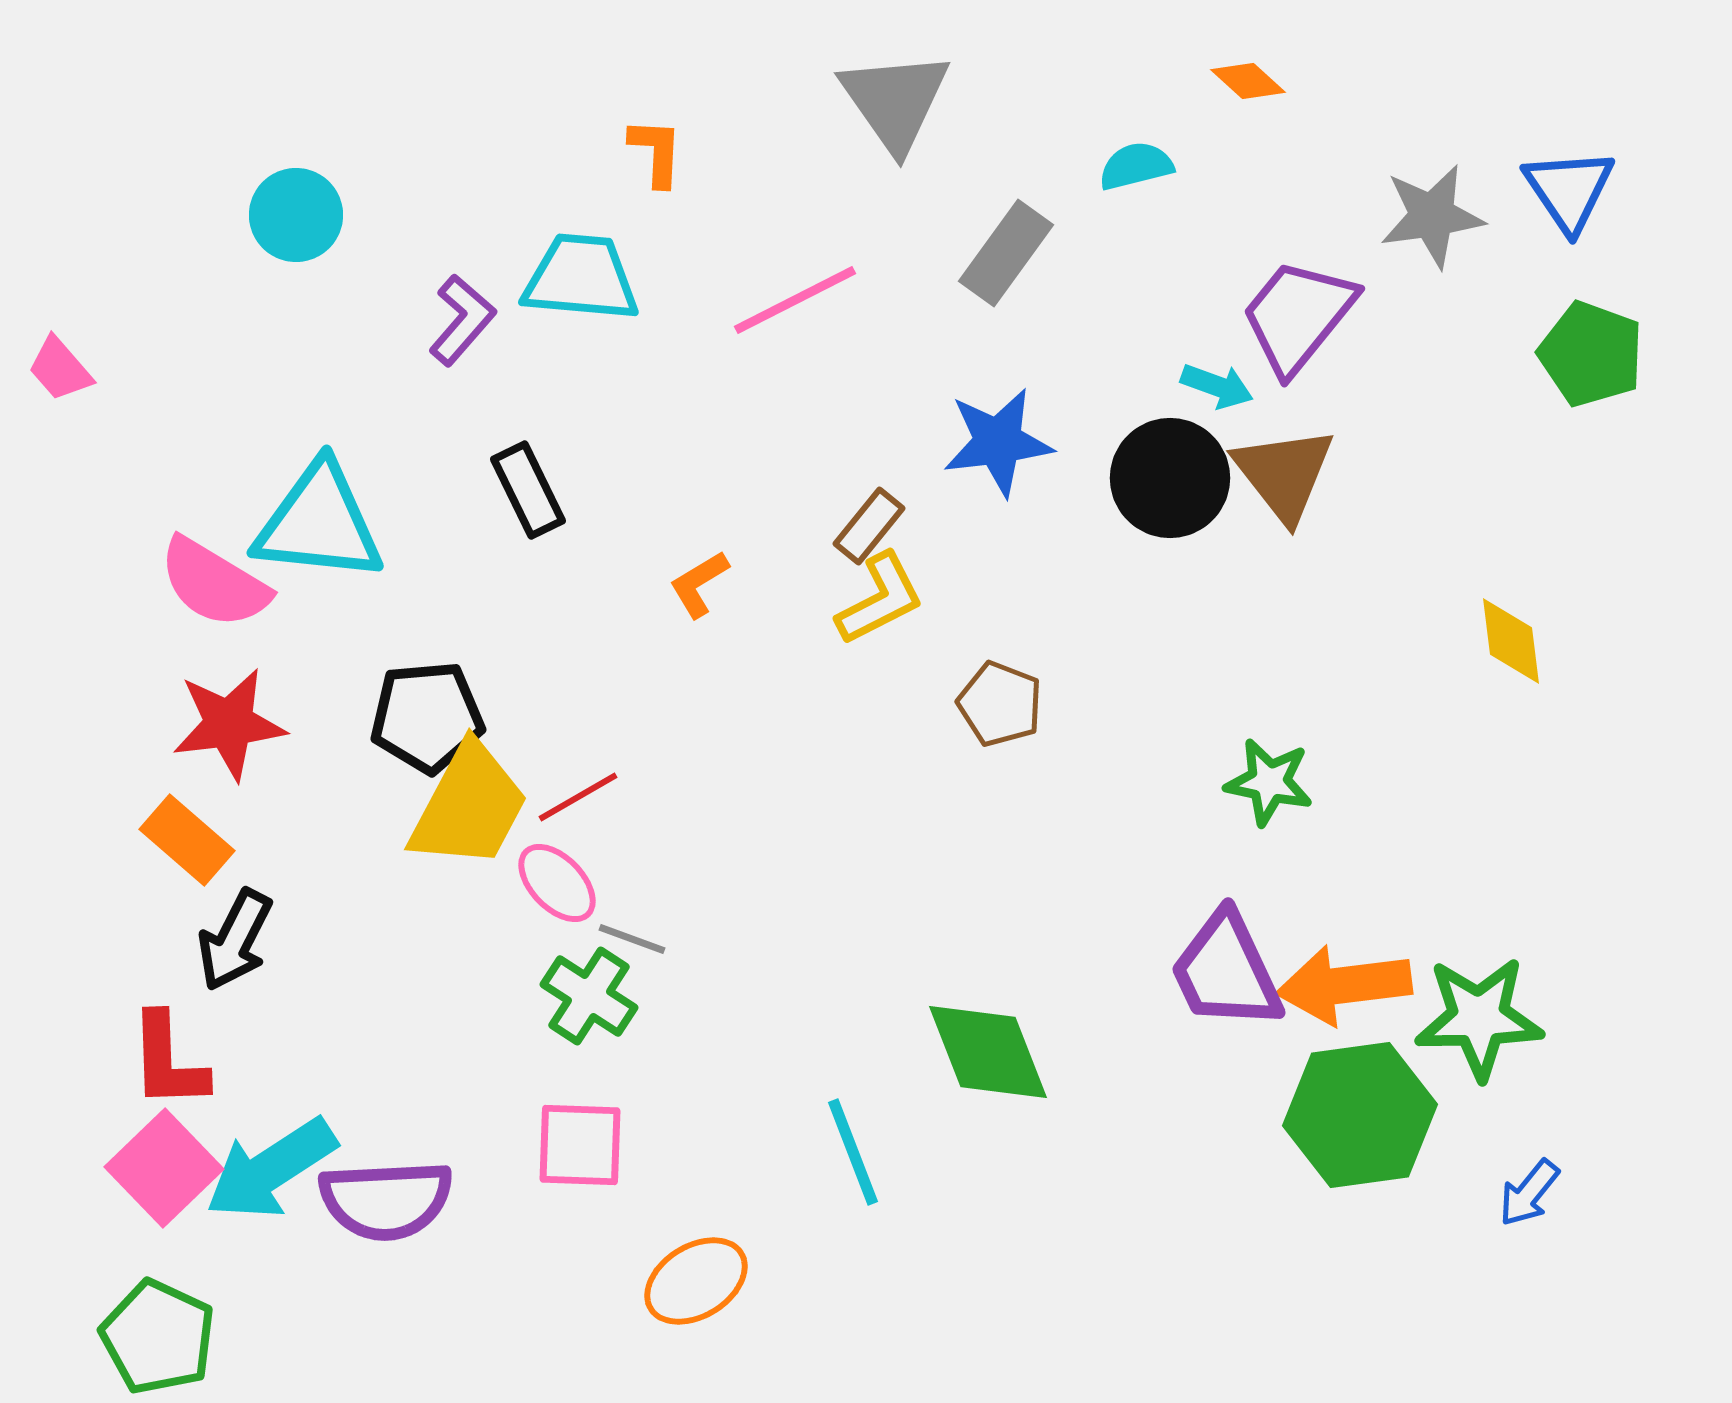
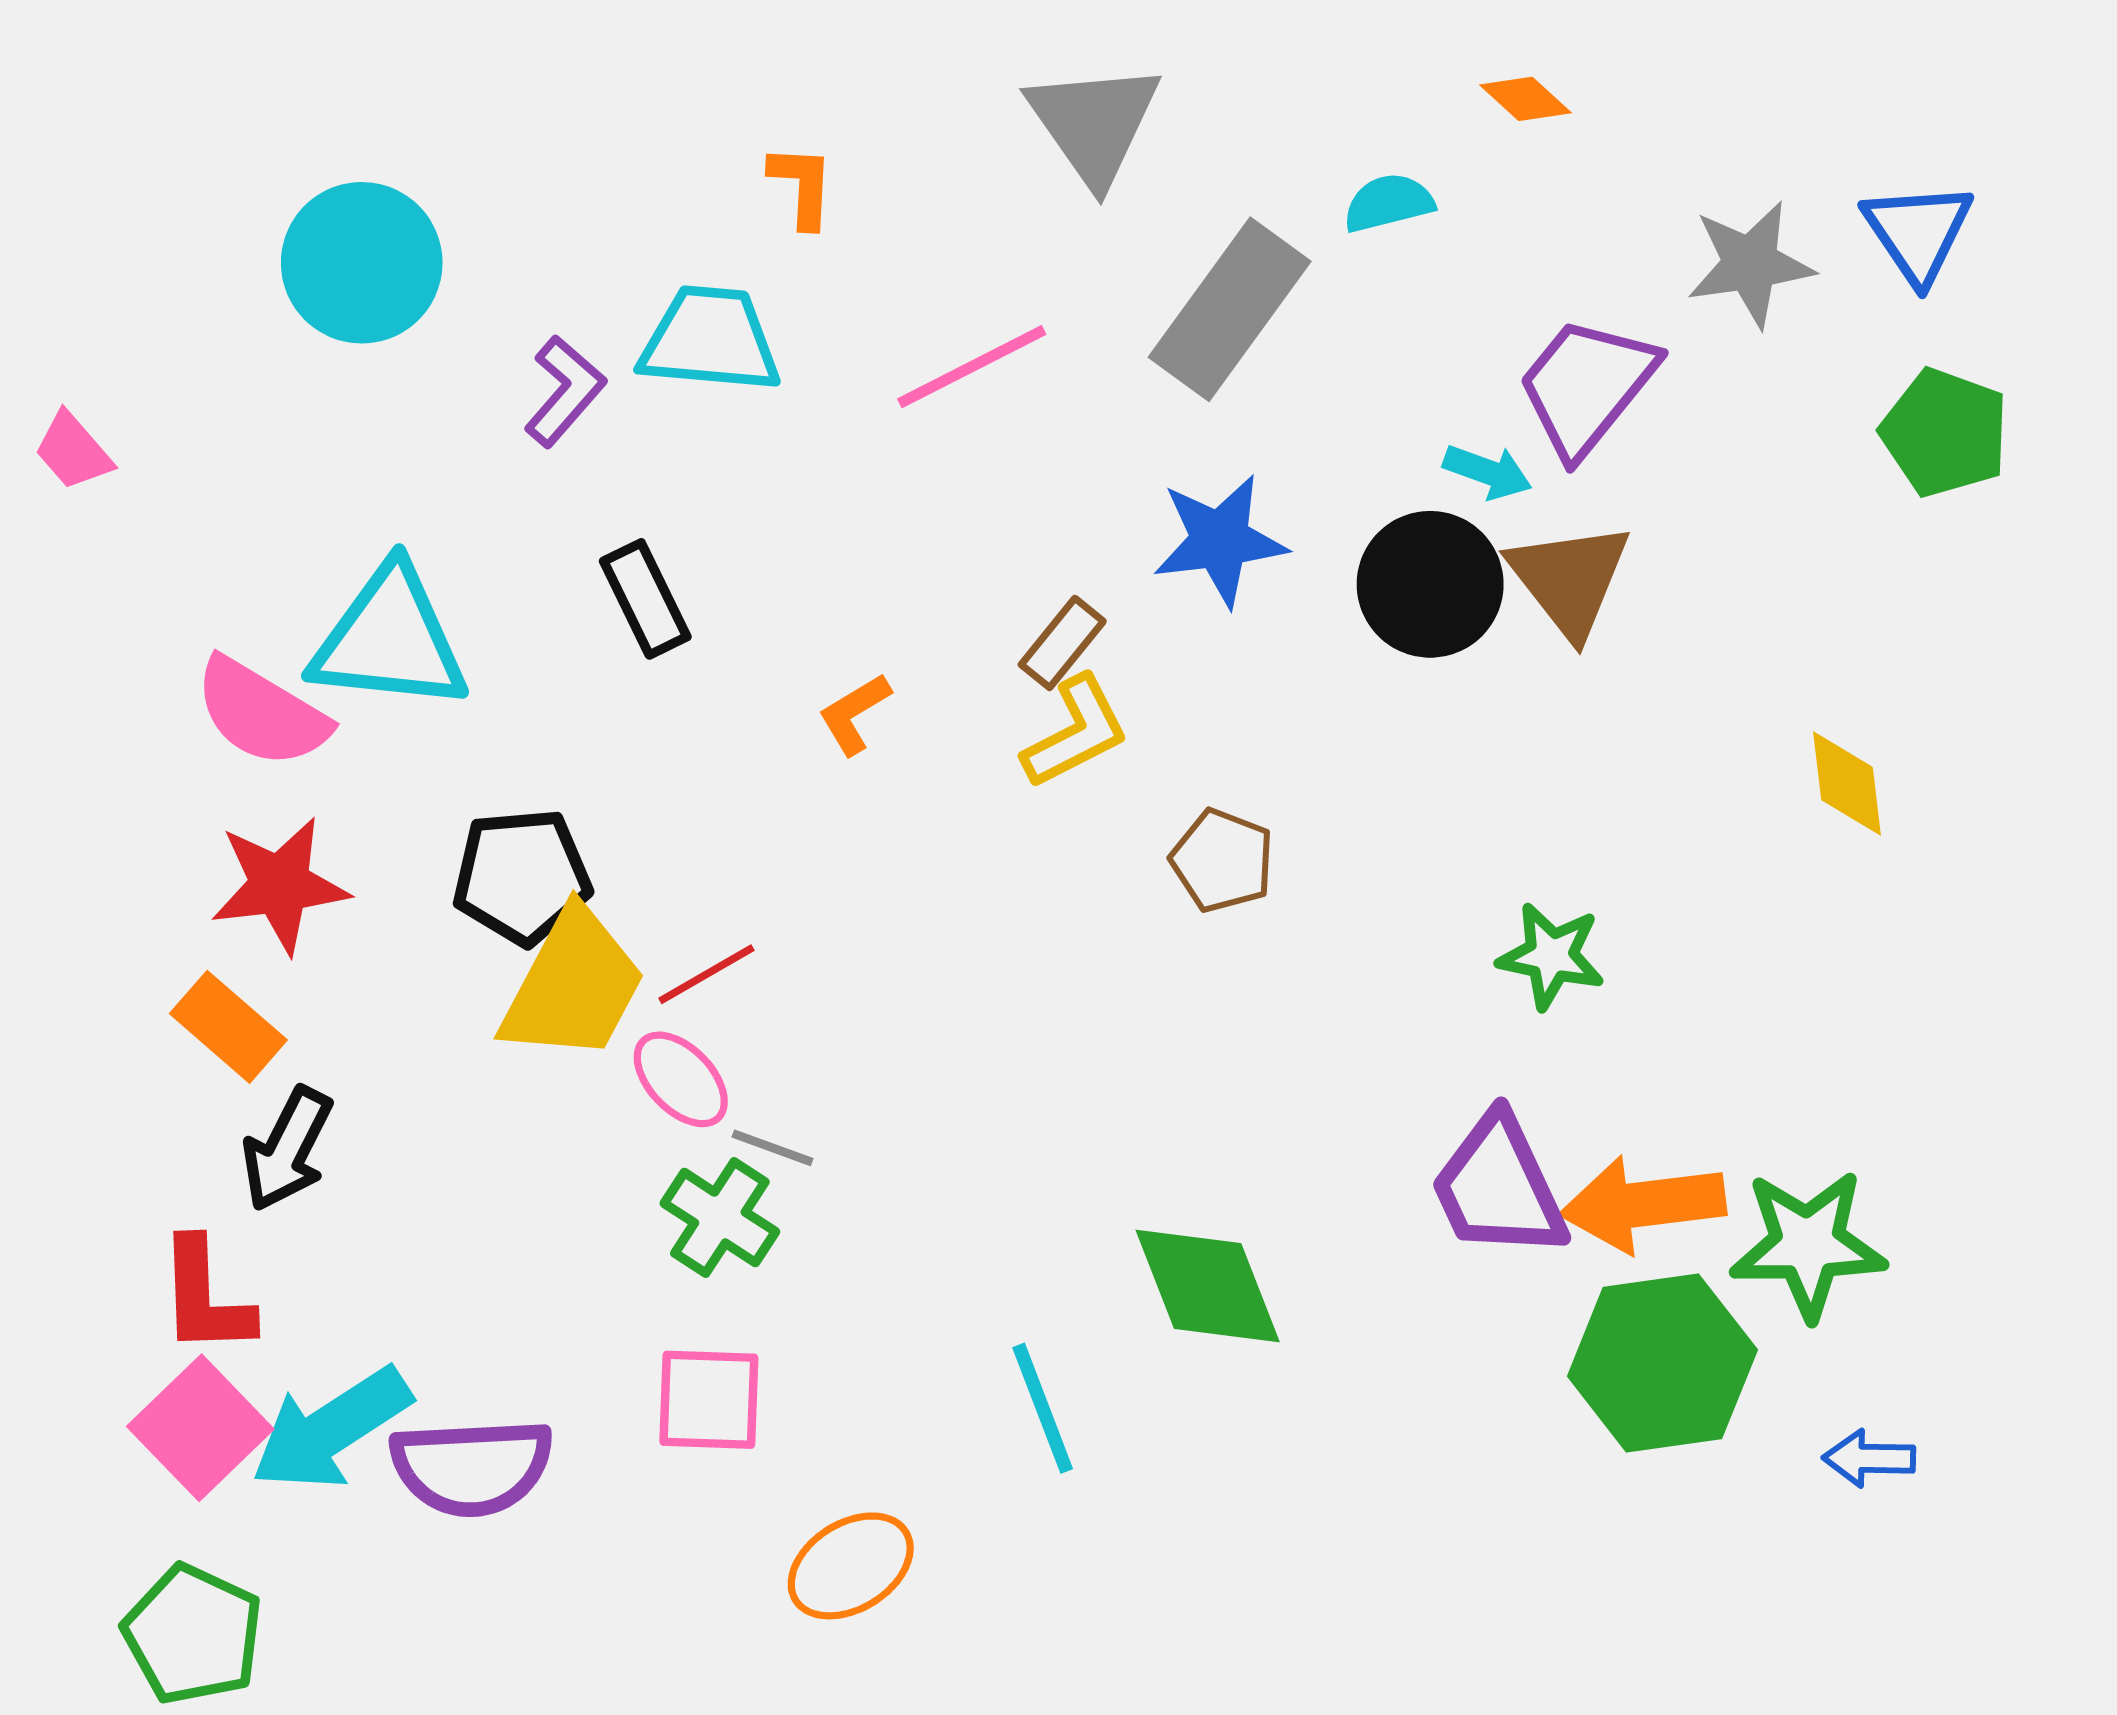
cyan circle: (296, 215) -> (362, 263), size x1.4
gray rectangle: (1006, 253) -> (1230, 309), size x1.4
blue arrow: (1529, 1193) -> (1869, 1458), turned 52

